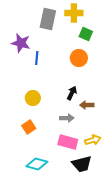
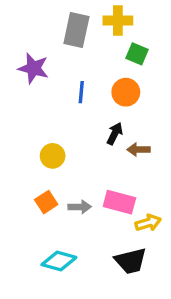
blue line: (37, 58) -> (81, 92), moved
black arrow: (72, 93) -> (115, 134), moved
brown arrow: (87, 105) -> (139, 150), moved
gray arrow: (67, 118) -> (80, 207), moved
pink rectangle: (68, 142) -> (119, 202), moved

